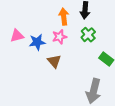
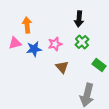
orange arrow: (64, 17) -> (27, 25), moved
brown triangle: (54, 61) -> (62, 67), moved

